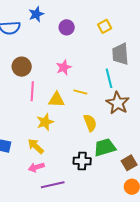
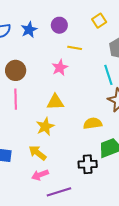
blue star: (36, 14) -> (29, 30), moved
pink line: (32, 91) -> (16, 99), moved
yellow line: (80, 92) -> (75, 48), moved
yellow semicircle: (90, 123) -> (93, 123), turned -72

